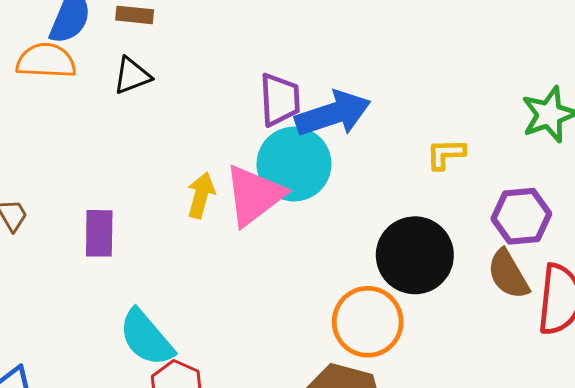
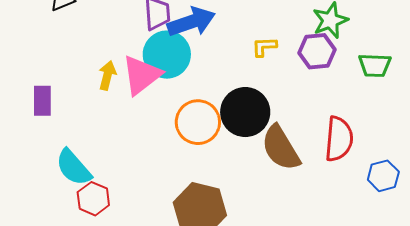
purple hexagon: (521, 216) -> (317, 51), moved
brown semicircle: (508, 274) -> (281, 148), moved, size x1.4
orange circle: (368, 322) -> (198, 122), moved

